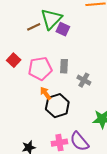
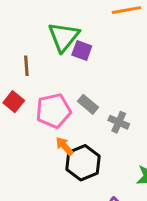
brown line: (34, 27) -> (26, 66), moved, turned -64
gray rectangle: (64, 66) -> (88, 104), turned -48

